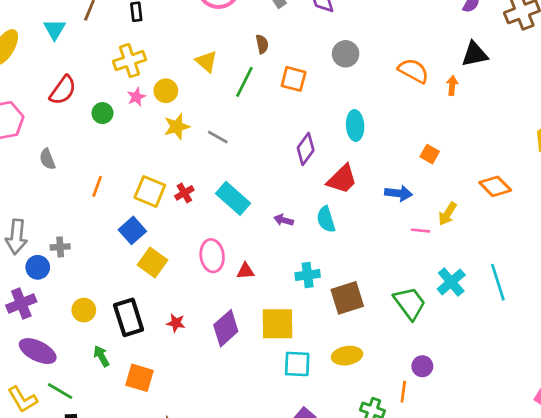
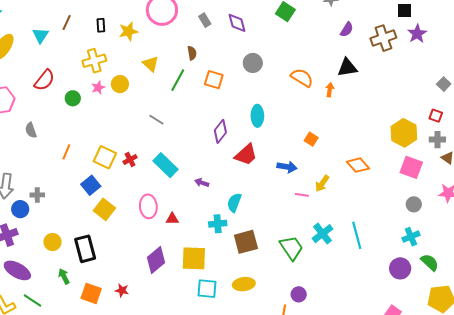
yellow star: (177, 127) -> (128, 31), moved
cyan semicircle: (326, 219) -> (234, 203), moved, turned 36
red star: (176, 323) -> (122, 290), moved

